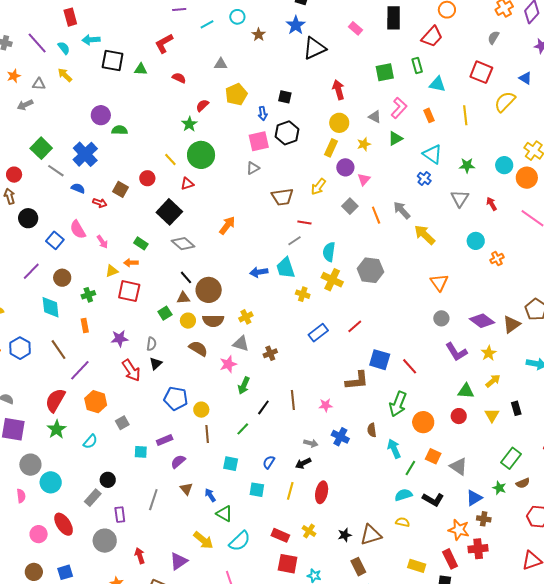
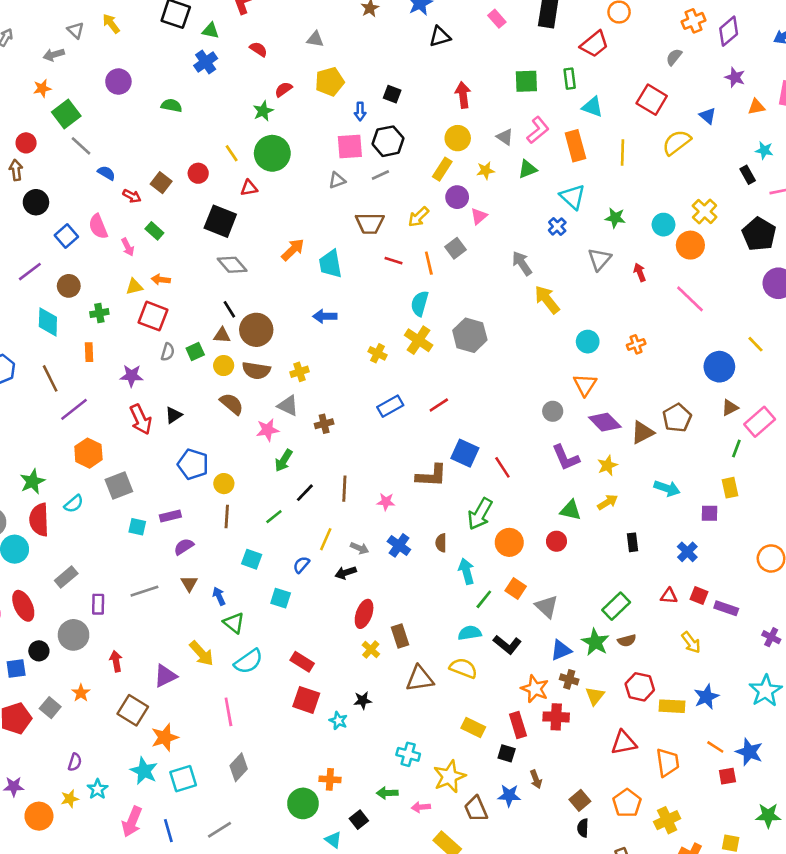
black triangle: (314, 48) -> (440, 37), size x0.7
orange star: (14, 76) -> (42, 88), moved
gray triangle: (39, 84) -> (75, 30), turned 32
purple circle: (101, 115) -> (118, 82), moved
orange rectangle: (429, 115) -> (575, 146), size x1.6
blue cross: (85, 154) -> (206, 62), moved, size x0.7
black square: (169, 212) -> (220, 221), turned -30
orange line: (376, 215) -> (429, 263), moved
gray line: (294, 241) -> (380, 175), moved
cyan circle: (476, 241) -> (588, 342), moved
green rectangle: (141, 243) -> (154, 231), moved
cyan trapezoid: (286, 268) -> (330, 264), moved
orange triangle: (439, 282) -> (585, 385), moved
gray semicircle: (151, 344) -> (168, 352), moved
red semicircle: (55, 400) -> (39, 520), moved, turned -40
yellow triangle: (492, 415) -> (595, 696), moved
gray square: (122, 423) -> (119, 486), size x1.5
black circle: (108, 480) -> (39, 651), moved
green star: (499, 488) -> (595, 642), size x1.5
yellow line: (290, 491) -> (326, 539), moved
gray line: (153, 500) -> (144, 591), turned 45
yellow semicircle: (403, 522) -> (463, 668), size x1.5
yellow cross: (309, 531) -> (371, 650), moved
black star: (345, 535) -> (363, 700), moved
brown rectangle: (358, 567) -> (400, 636), moved

